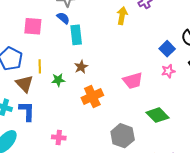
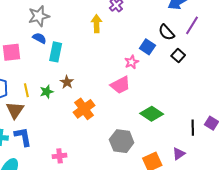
cyan rectangle: (76, 35) -> (56, 52), turned 30
pink star: (168, 71) -> (132, 62), moved
green star: (58, 80) -> (47, 92), moved
brown triangle: (24, 84) -> (15, 110), turned 30

